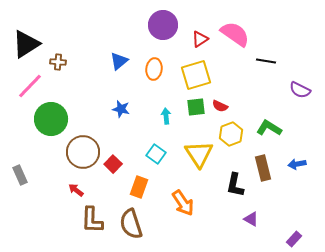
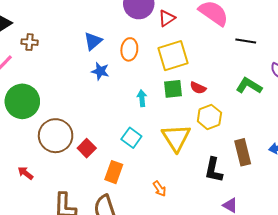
red triangle: (200, 39) -> (167, 18), moved
blue star: (121, 109) -> (100, 71), moved
green L-shape: (269, 128) -> (249, 86), moved
red arrow: (76, 190) -> (25, 173), moved
orange arrow: (183, 203) -> (160, 189), size x0.6

